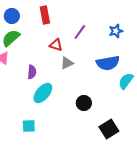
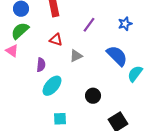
red triangle: (56, 45) -> (56, 40), moved
blue semicircle: (108, 63) -> (117, 56), turned -125
cyan square: (29, 126) -> (60, 119), moved

